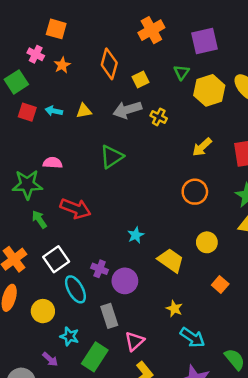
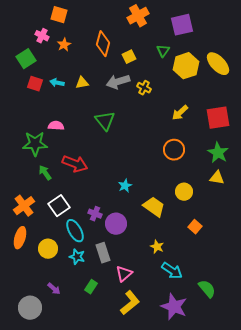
green triangle: (112, 157) -> (105, 121), turned -35
cyan star: (69, 336) -> (77, 257), moved
green rectangle: (95, 357) -> (91, 287), size x0.6

